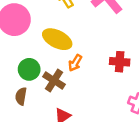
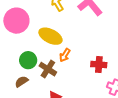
red cross: (120, 62) -> (99, 65), moved
brown semicircle: (21, 96) -> (22, 82), turned 48

